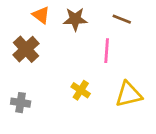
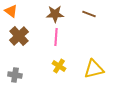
orange triangle: (41, 15) -> (11, 11), moved
pink line: (107, 51) -> (56, 37), moved

